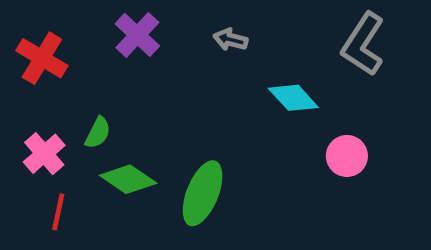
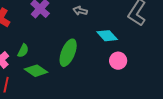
pink circle: (347, 156) -> (118, 61), moved
green ellipse: (203, 193) -> (68, 53), moved

